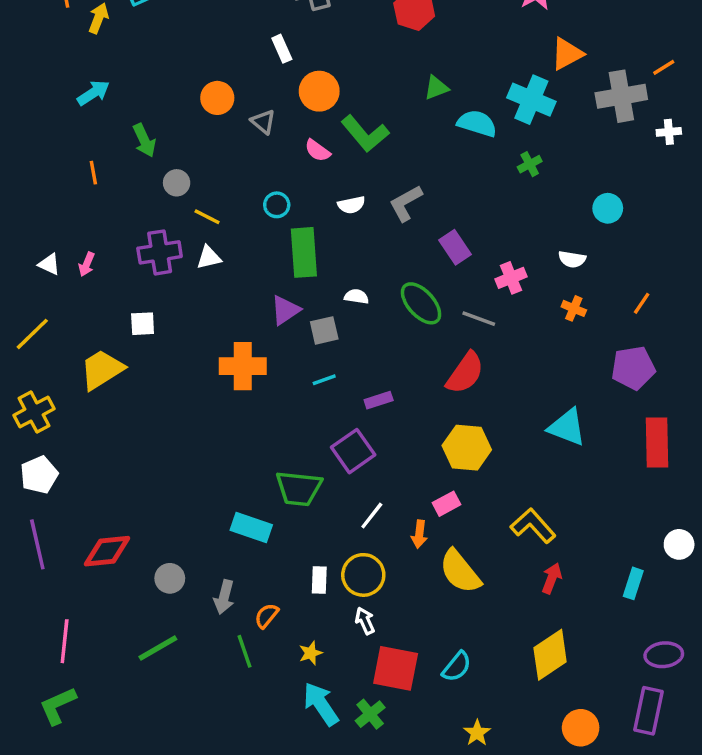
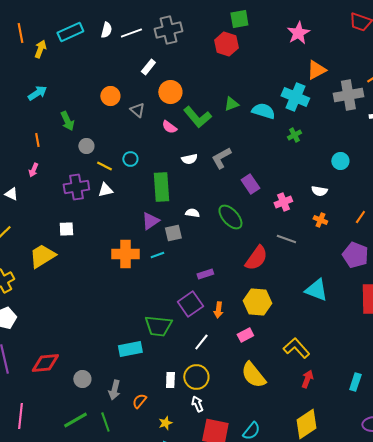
white rectangle: (282, 49) -> (148, 67), turned 63
green triangle: (436, 88) -> (231, 104), moved
cyan circle: (277, 205) -> (130, 159), moved
pink arrow: (87, 264) -> (33, 170), moved
gray line: (479, 319) -> (286, 239), moved
purple pentagon: (633, 368) -> (355, 255), turned 30
cyan line: (324, 380) -> (157, 255), moved
cyan rectangle: (251, 527) -> (130, 349), turned -30
orange arrow: (419, 534) -> (218, 310), moved
green line: (244, 651) -> (105, 422), moved

